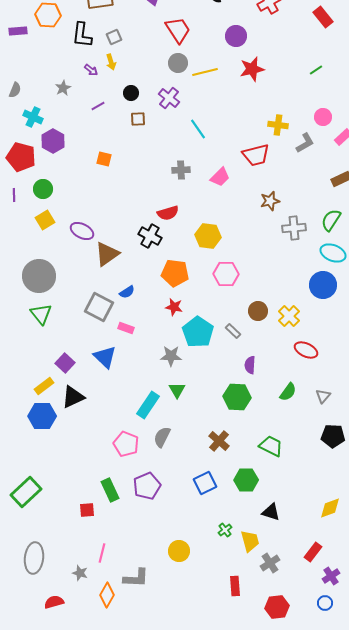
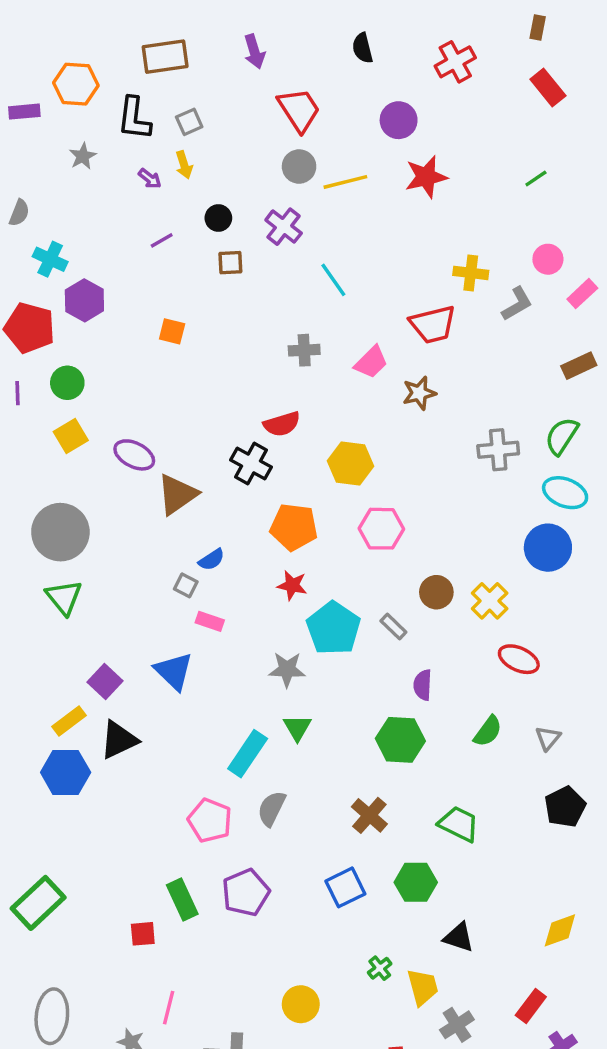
gray star: (63, 88) -> (83, 156), moved
brown star: (270, 201) -> (419, 393), moved
gray square: (99, 307) -> (186, 585), moved, size x0.5
black pentagon: (333, 436) -> (565, 807), turned -30

